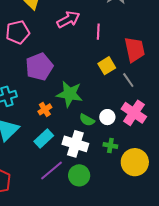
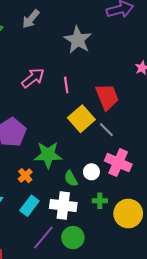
yellow square: (107, 66) -> (81, 119), size x1.4
green semicircle: (87, 120) -> (71, 179), turned 42

